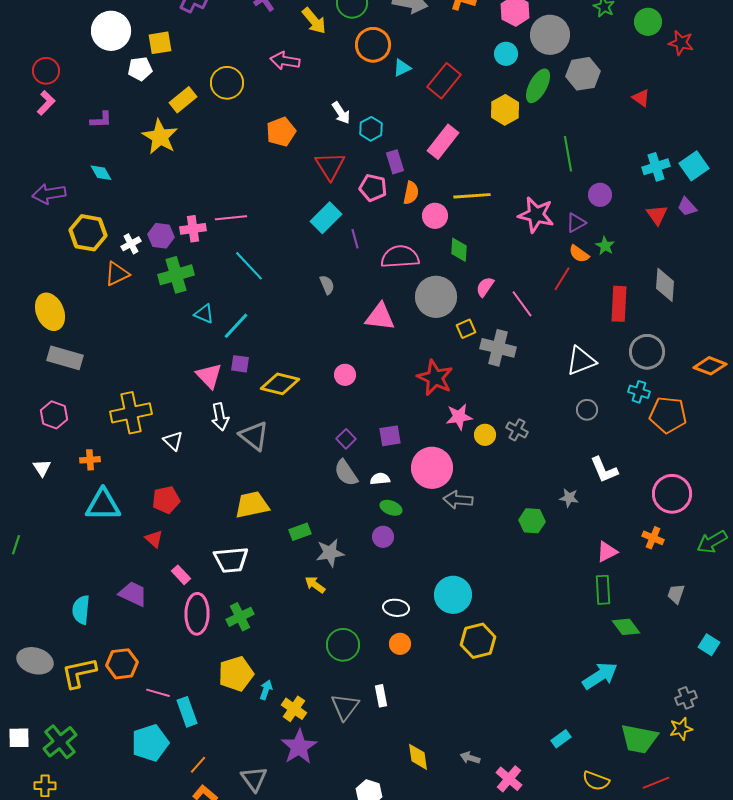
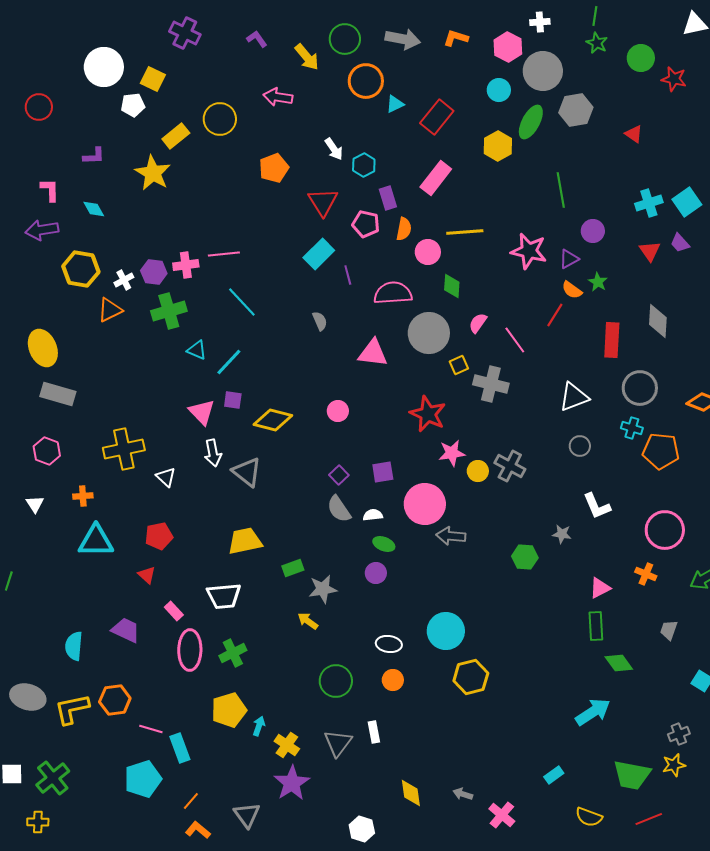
yellow square: (160, 43) -> (153, 79), turned 35
pink L-shape: (46, 103) -> (50, 190), moved, turned -45
gray cross: (517, 430) -> (510, 466), size x1.4

